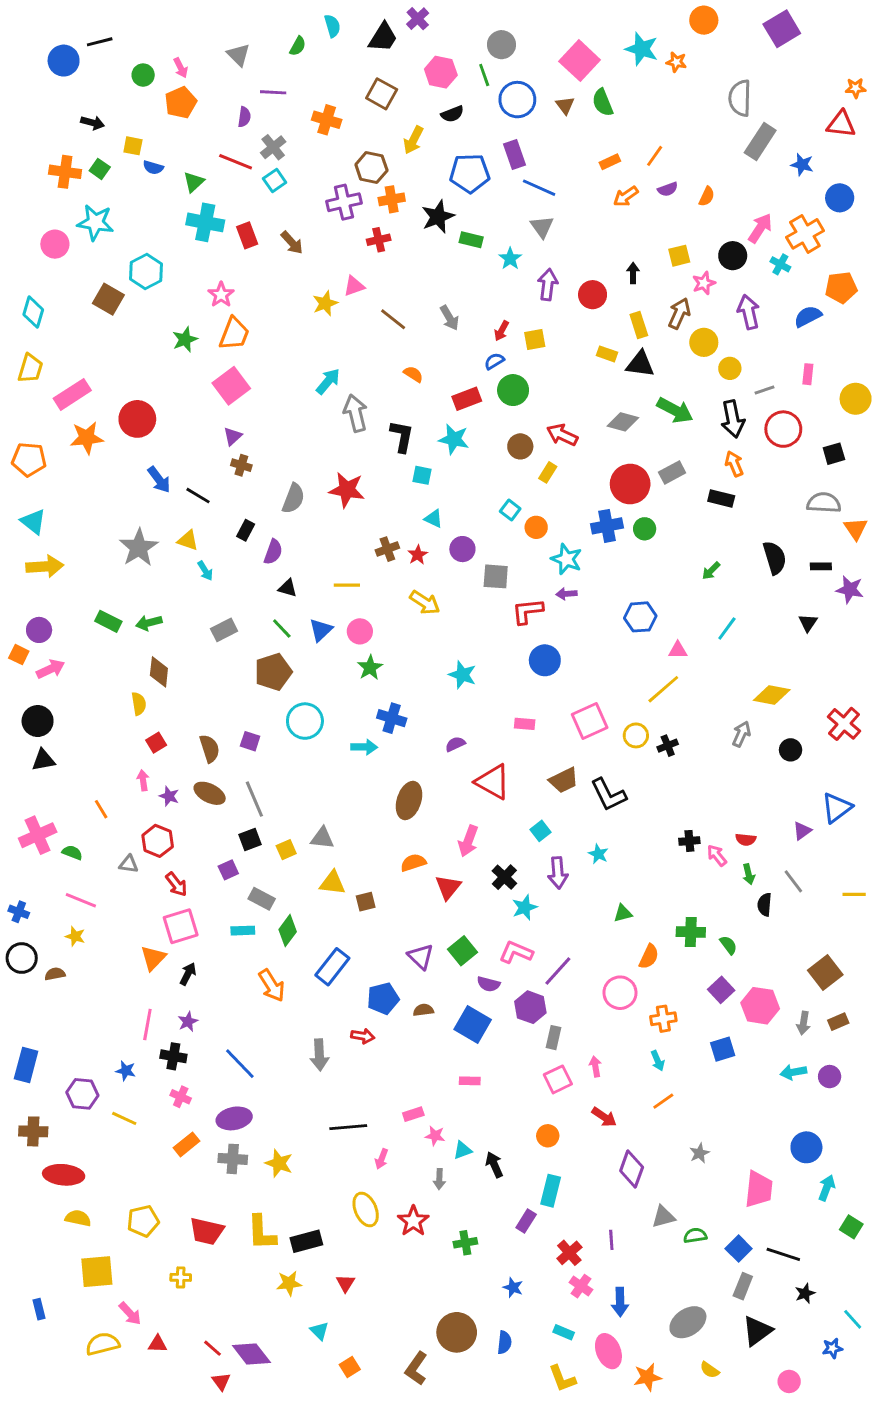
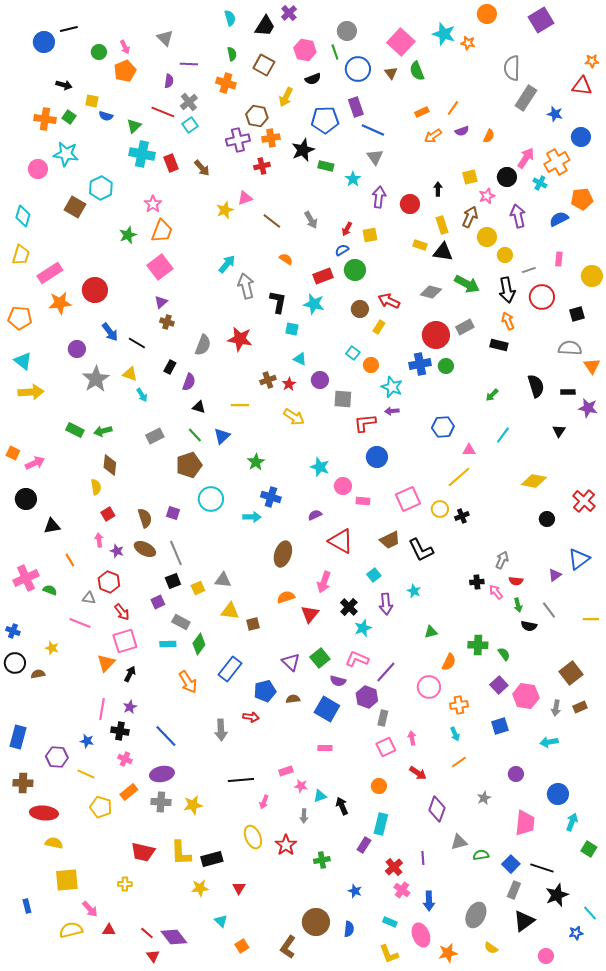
green semicircle: (298, 46) -> (232, 54), moved, turned -40
purple circle: (39, 630) -> (77, 349), moved
pink circle: (360, 631) -> (343, 486), moved
gray arrow: (741, 734) -> (502, 560), moved
black triangle: (43, 760) -> (52, 526), moved
pink line: (81, 900) -> (80, 623), moved
black semicircle: (765, 905) -> (529, 626), turned -84
purple circle: (830, 1077) -> (516, 774), moved
yellow star: (279, 1163) -> (193, 805), turned -30
yellow pentagon: (143, 1221) -> (101, 807), moved, turned 30
black star: (805, 1293) -> (557, 895), size x1.6
gray ellipse: (688, 1322) -> (476, 915), turned -30

